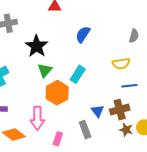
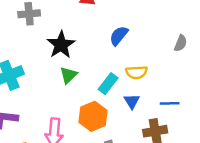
yellow semicircle: (121, 64) -> (136, 72), moved
orange hexagon: (57, 93) -> (93, 116), moved
blue triangle: (98, 111) -> (132, 101), moved

